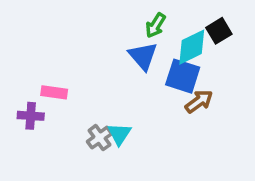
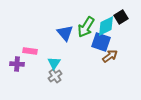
green arrow: (156, 25) -> (86, 27), moved, size x1.5
blue triangle: (143, 56) -> (65, 33), moved
cyan triangle: (119, 134) -> (54, 63), moved

